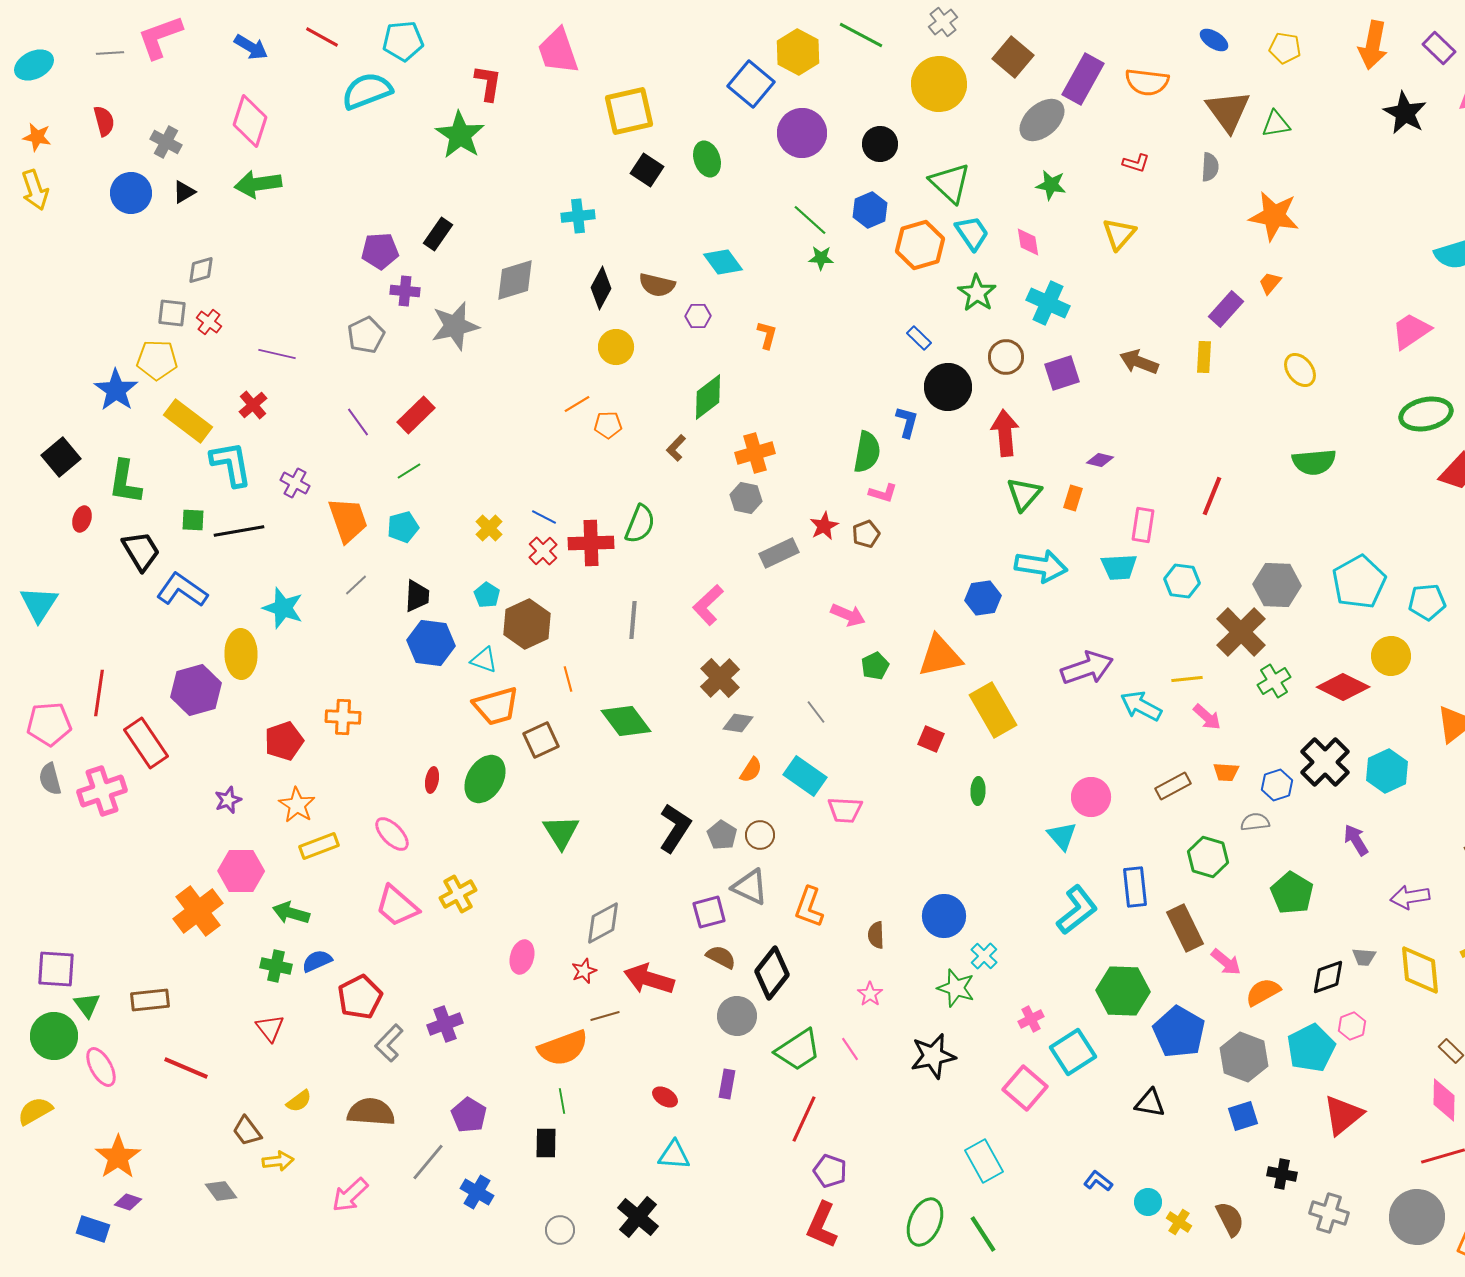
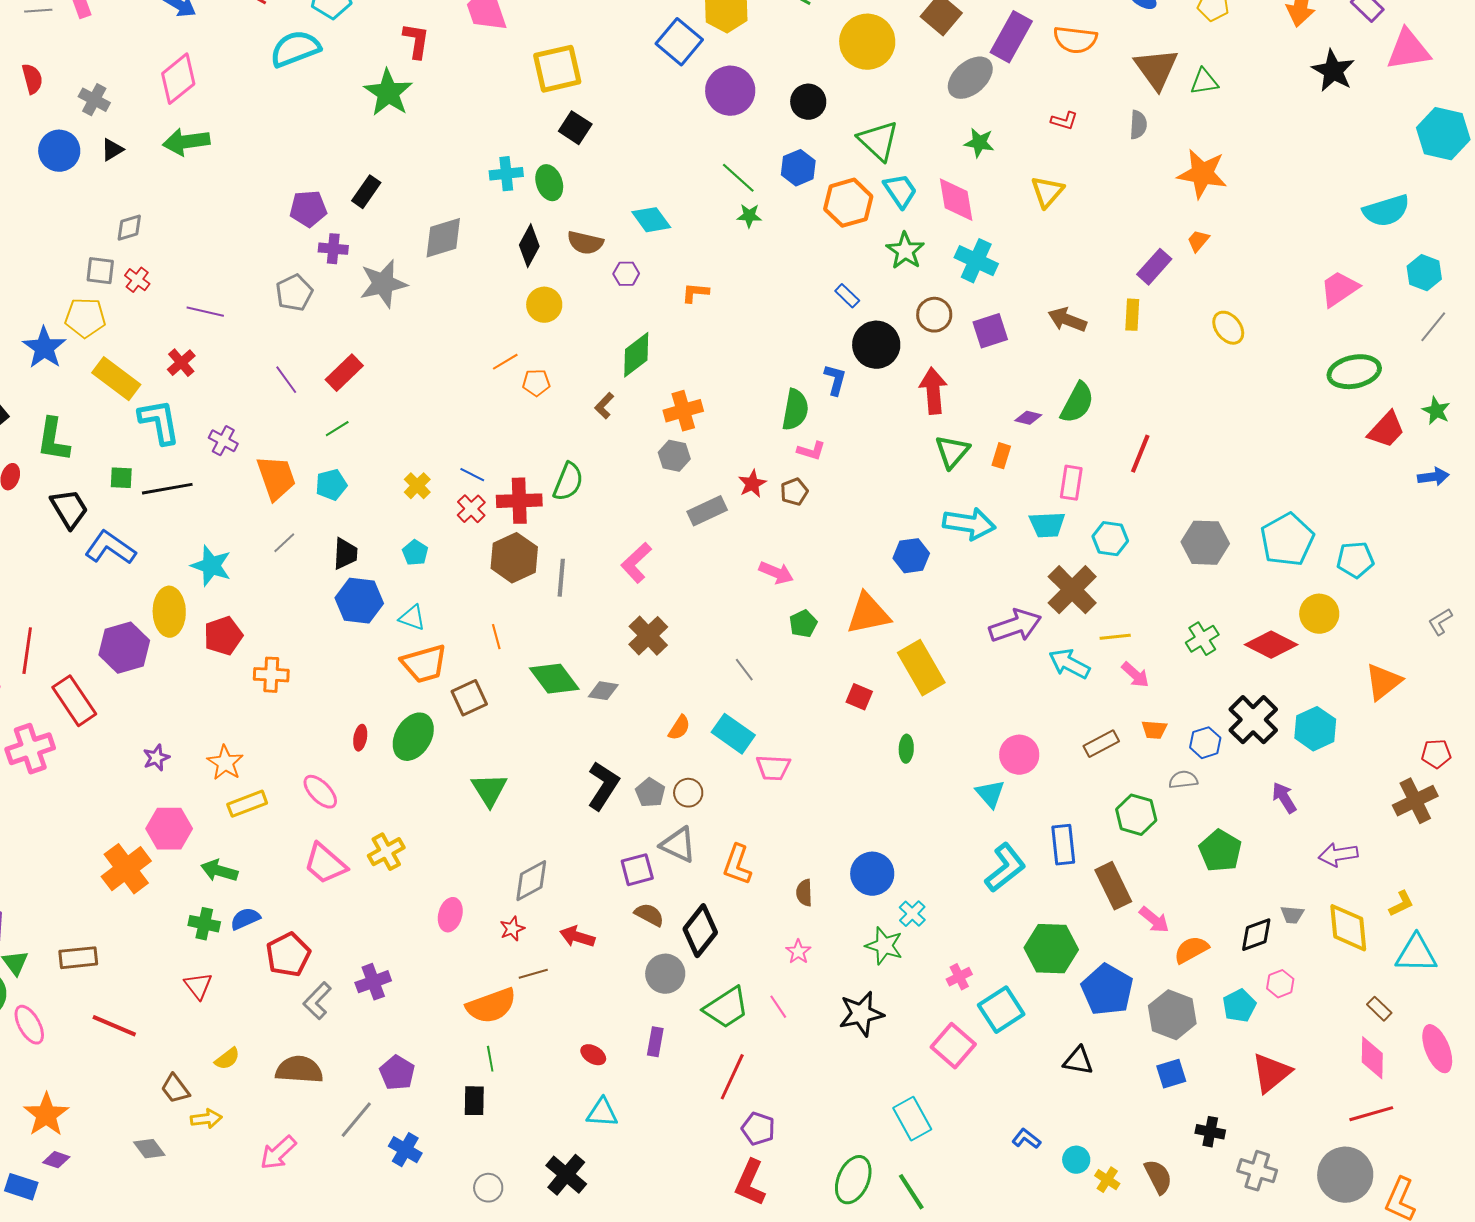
pink diamond: (250, 121) -> (178, 79), turned 33
green ellipse: (707, 159) -> (549, 183), moved
pink diamond: (1028, 242) -> (956, 200), size x1.6
orange L-shape: (767, 335) -> (695, 293), turned -100
green semicircle: (1314, 462) -> (1077, 403), moved, turned -57
brown hexagon: (527, 624) -> (514, 558), moved
brown cross: (1241, 632) -> (1072, 590), moved
gray diamond: (738, 723) -> (603, 691), moved
red pentagon: (284, 741) -> (223, 636), moved
red arrow: (649, 979) -> (577, 937), size x0.7
cyan pentagon: (1311, 1048) -> (1239, 1006), size x0.7

